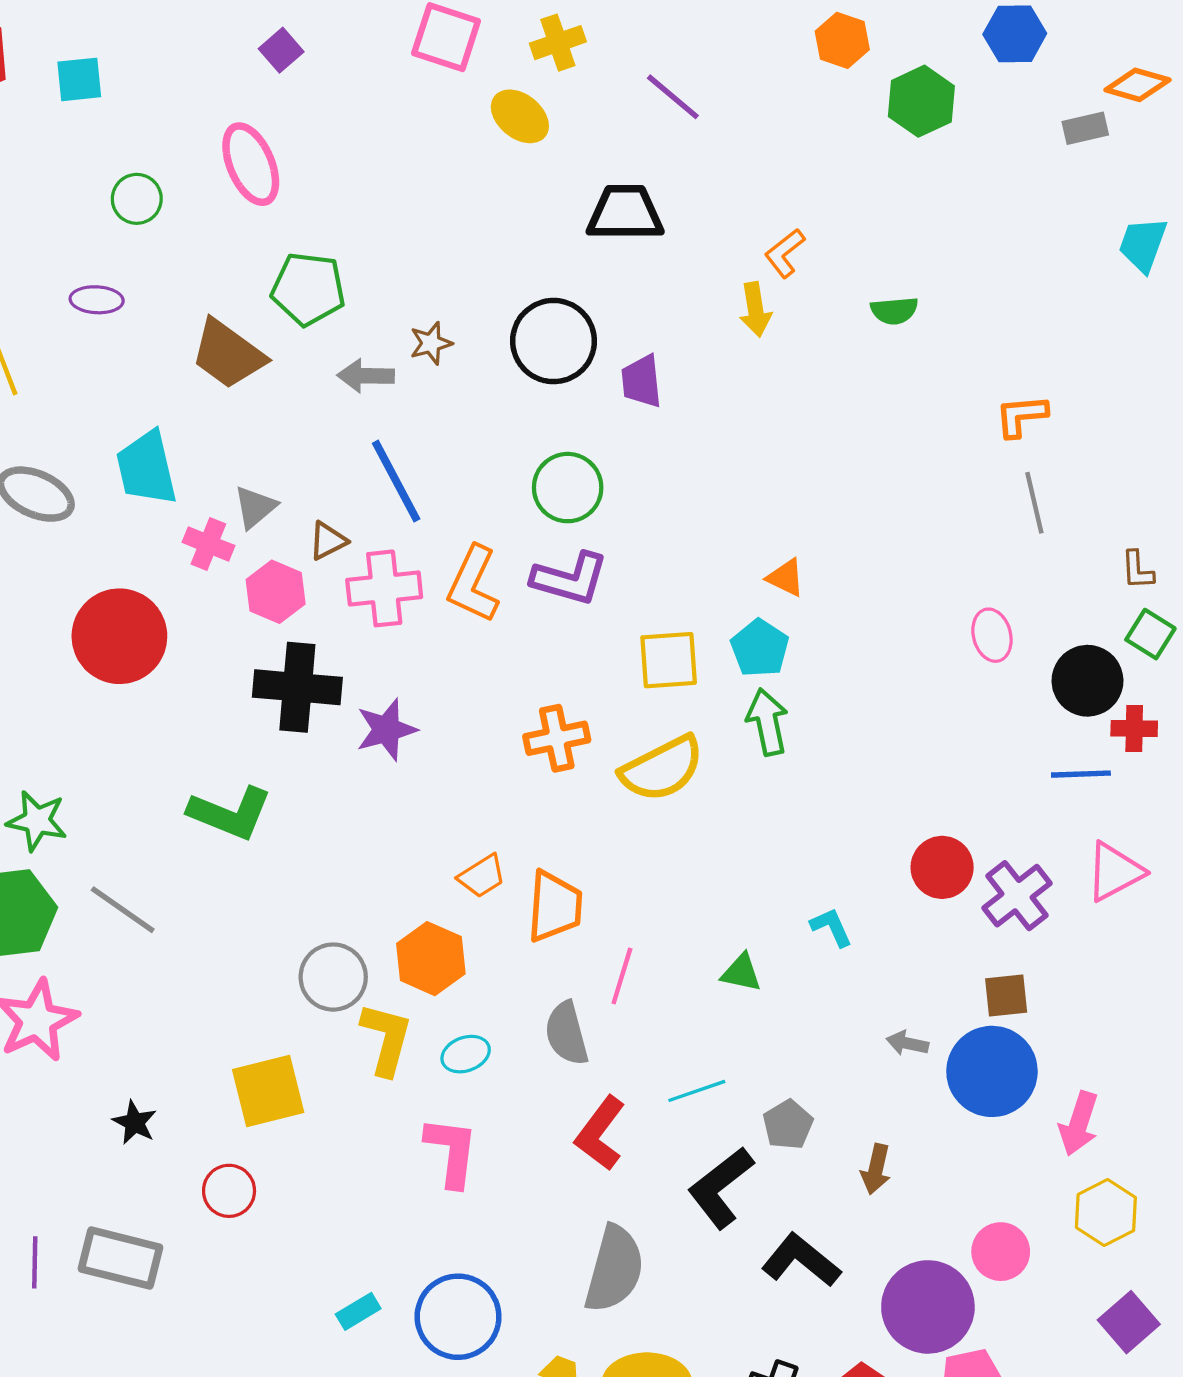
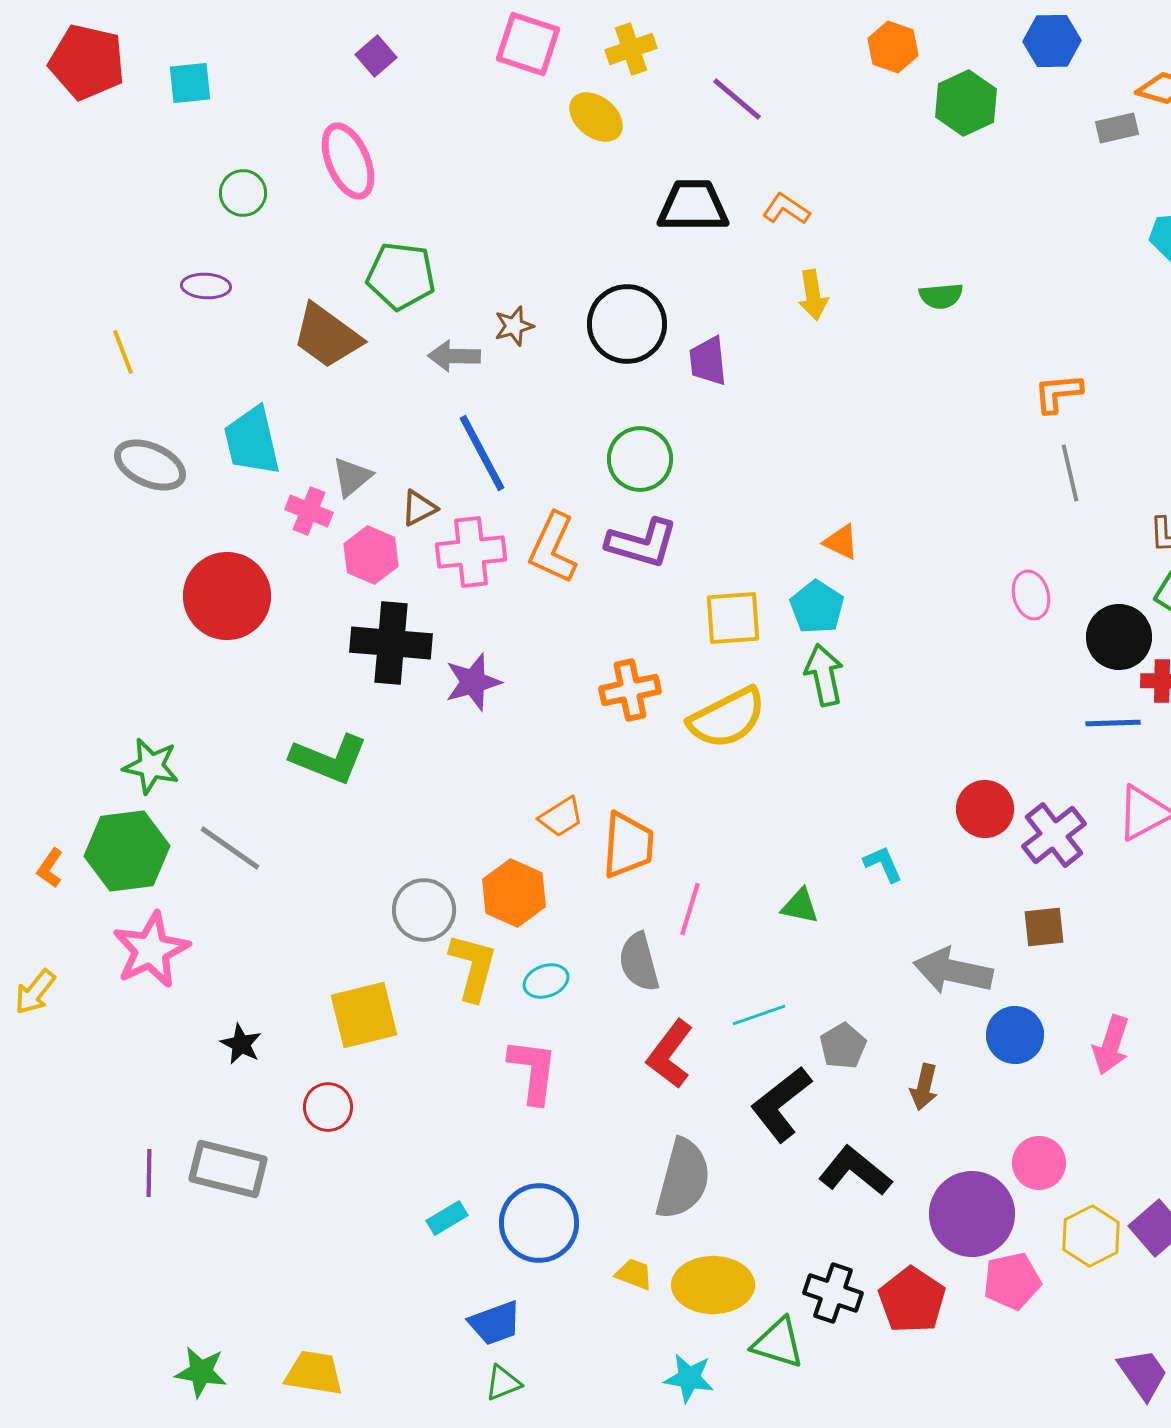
orange L-shape: (785, 253) -> (786, 209), moved, turned 72
gray arrow: (907, 1043) -> (953, 971), size x2.0
blue circle: (992, 1071) -> (1015, 1035), moved, size x0.7
yellow hexagon: (1106, 1213) -> (1091, 1236), moved

